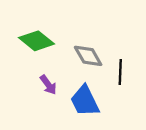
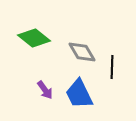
purple arrow: (48, 85) -> (45, 90), moved

